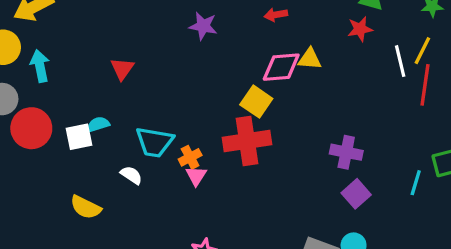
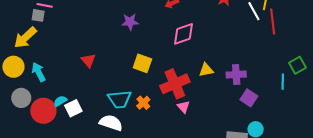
yellow triangle: (310, 59) -> (206, 70), moved
yellow square: (256, 102) -> (142, 63), moved
cyan semicircle: (98, 124) -> (60, 101), moved
white semicircle: (131, 175) -> (111, 123), size x1.6
pink triangle: (196, 176) -> (183, 107), moved

